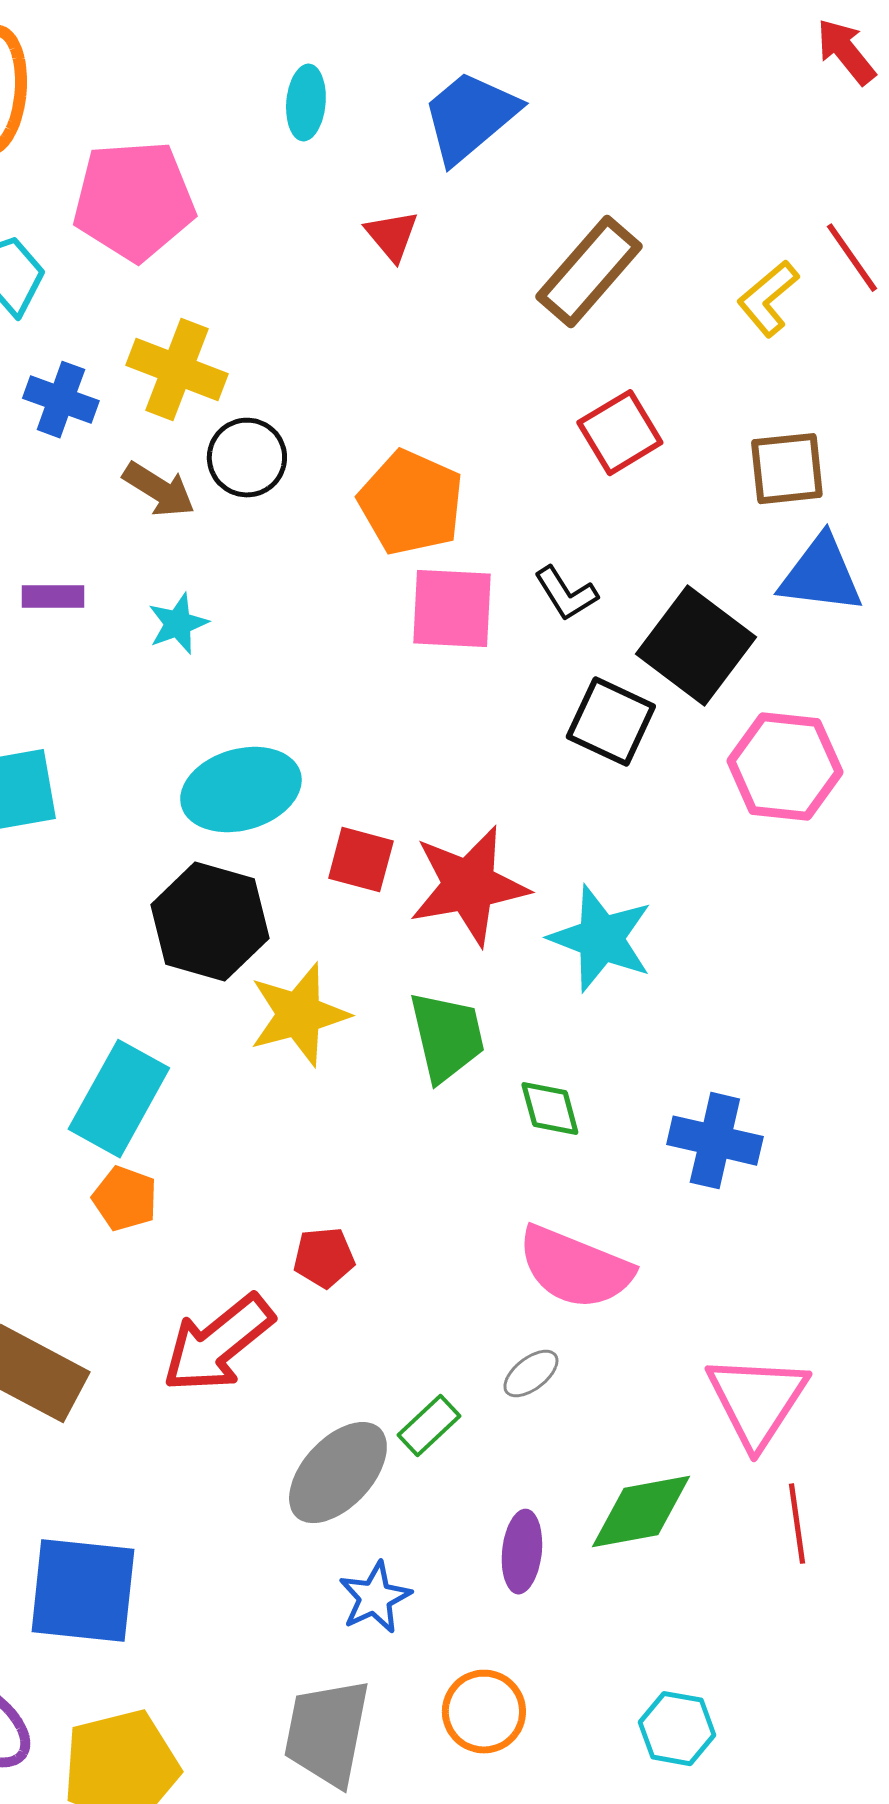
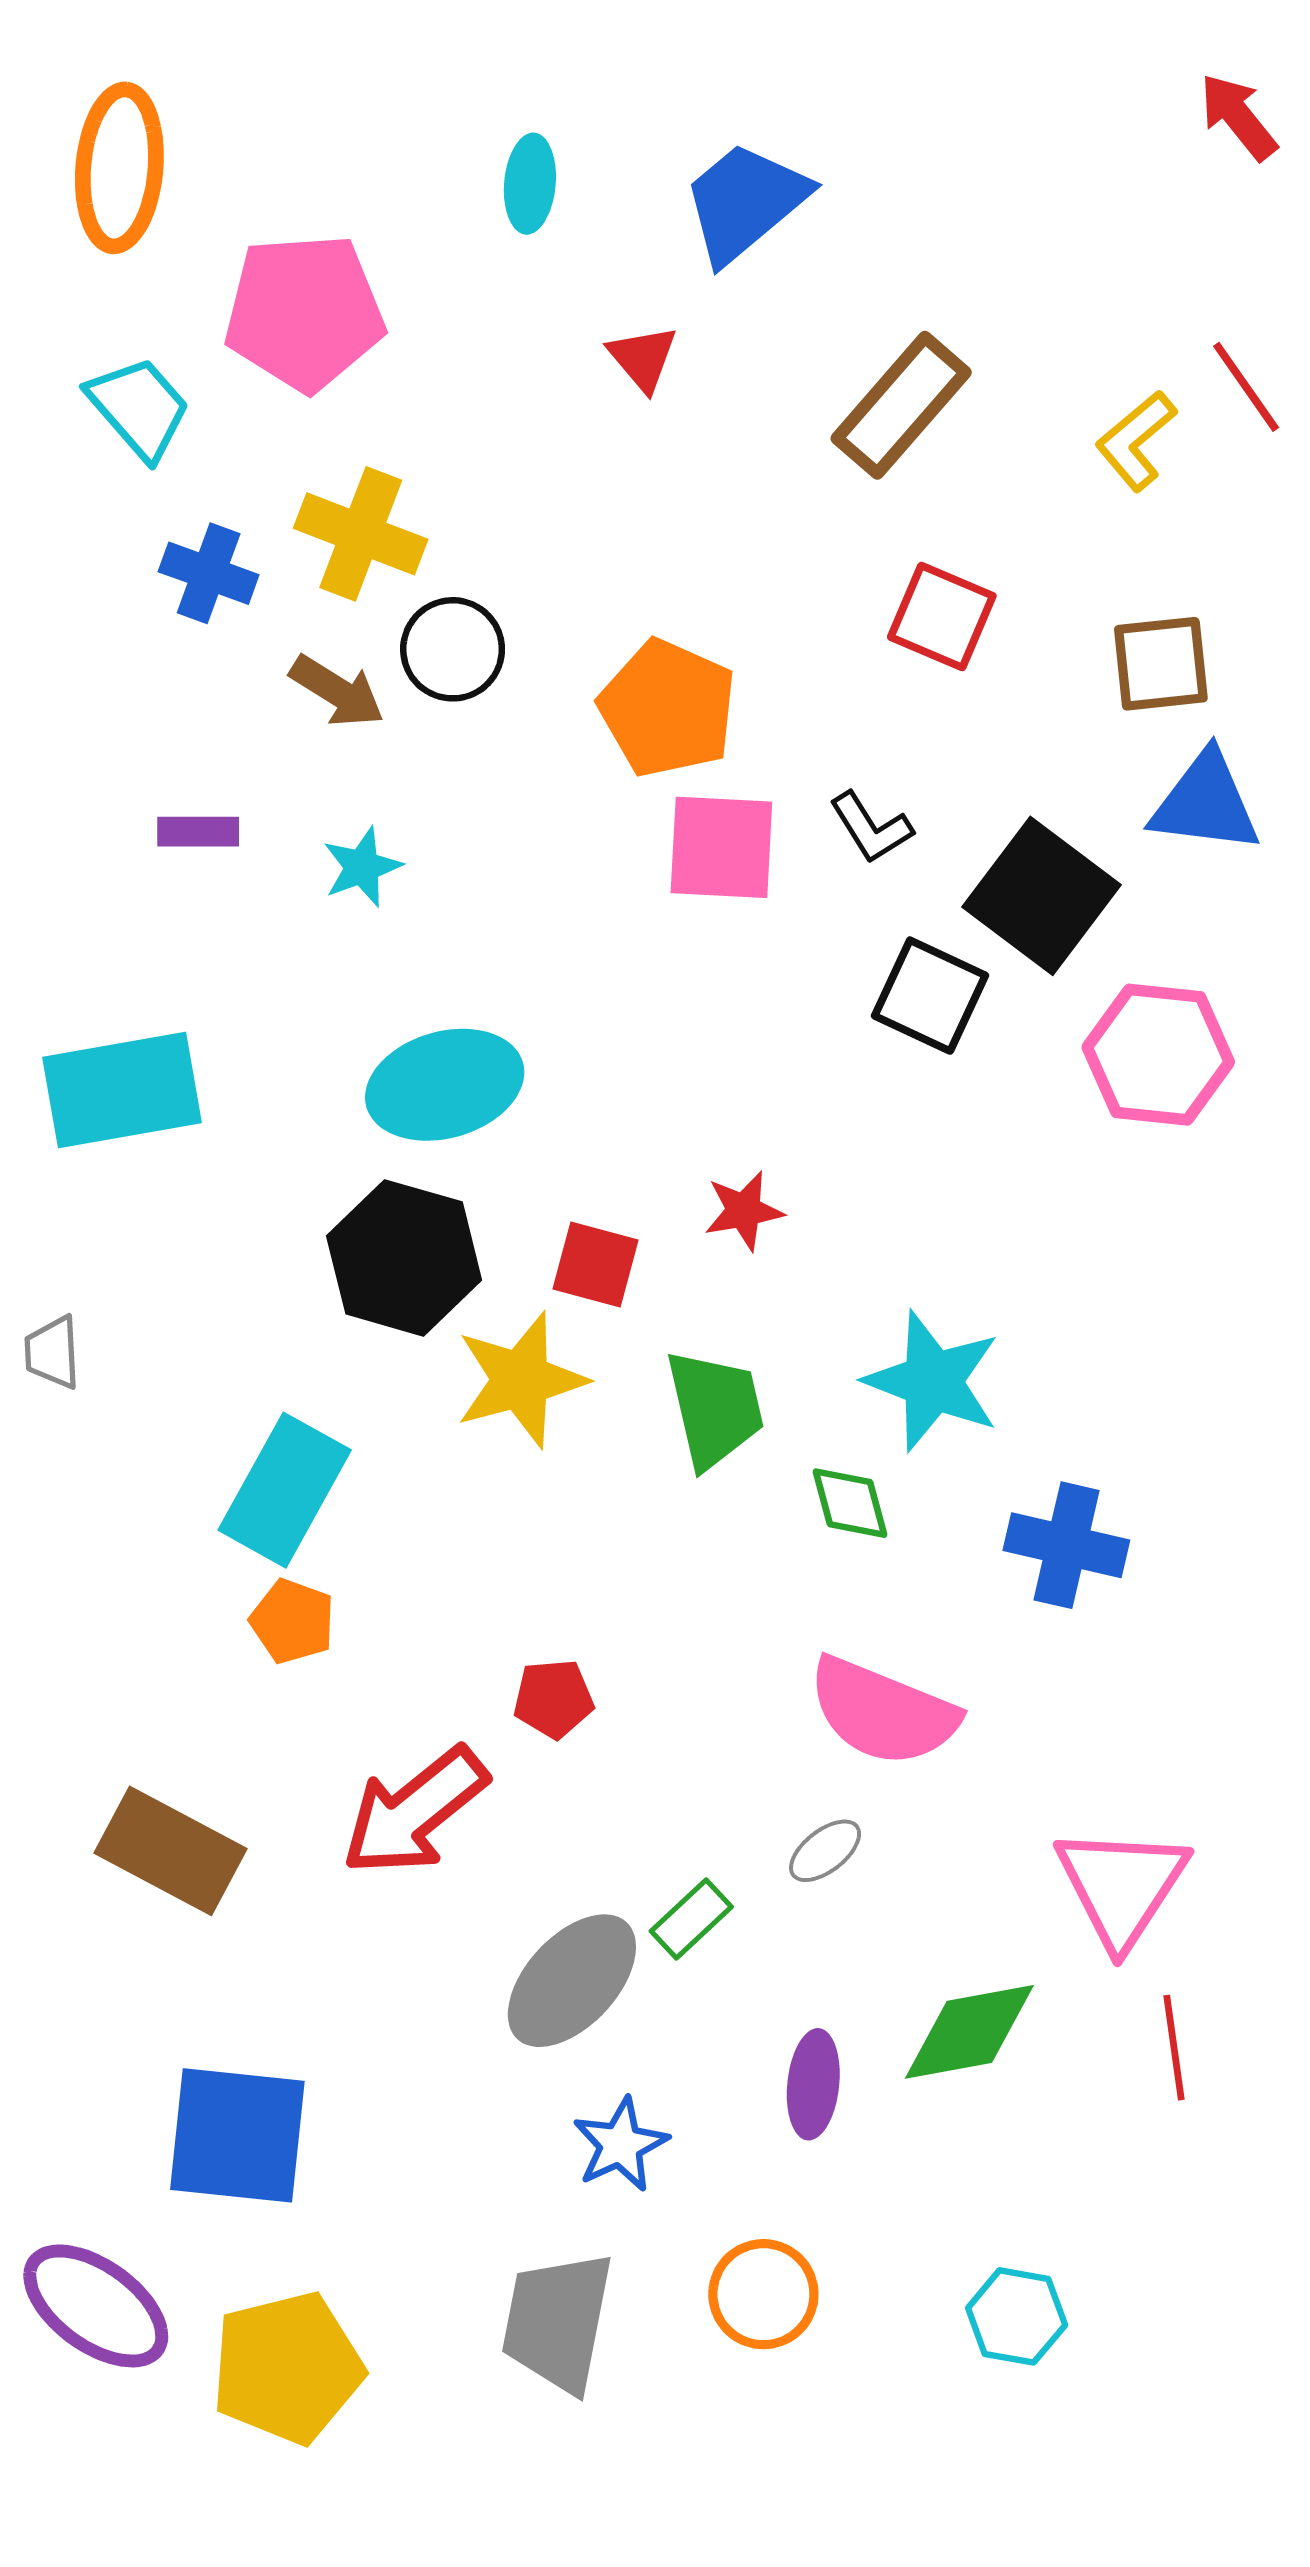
red square: (620, 433) -> (942, 617), turned -36
red square: (361, 860) -> (596, 1264), moved
red star: (469, 886) -> (744, 1211), size x0.5
cyan star: (601, 939) -> (933, 1381), moved

